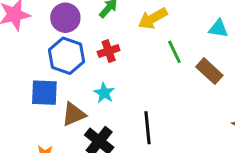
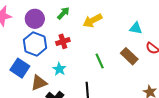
green line: (174, 52) -> (100, 61), moved
blue square: (44, 93) -> (20, 68), turned 30

